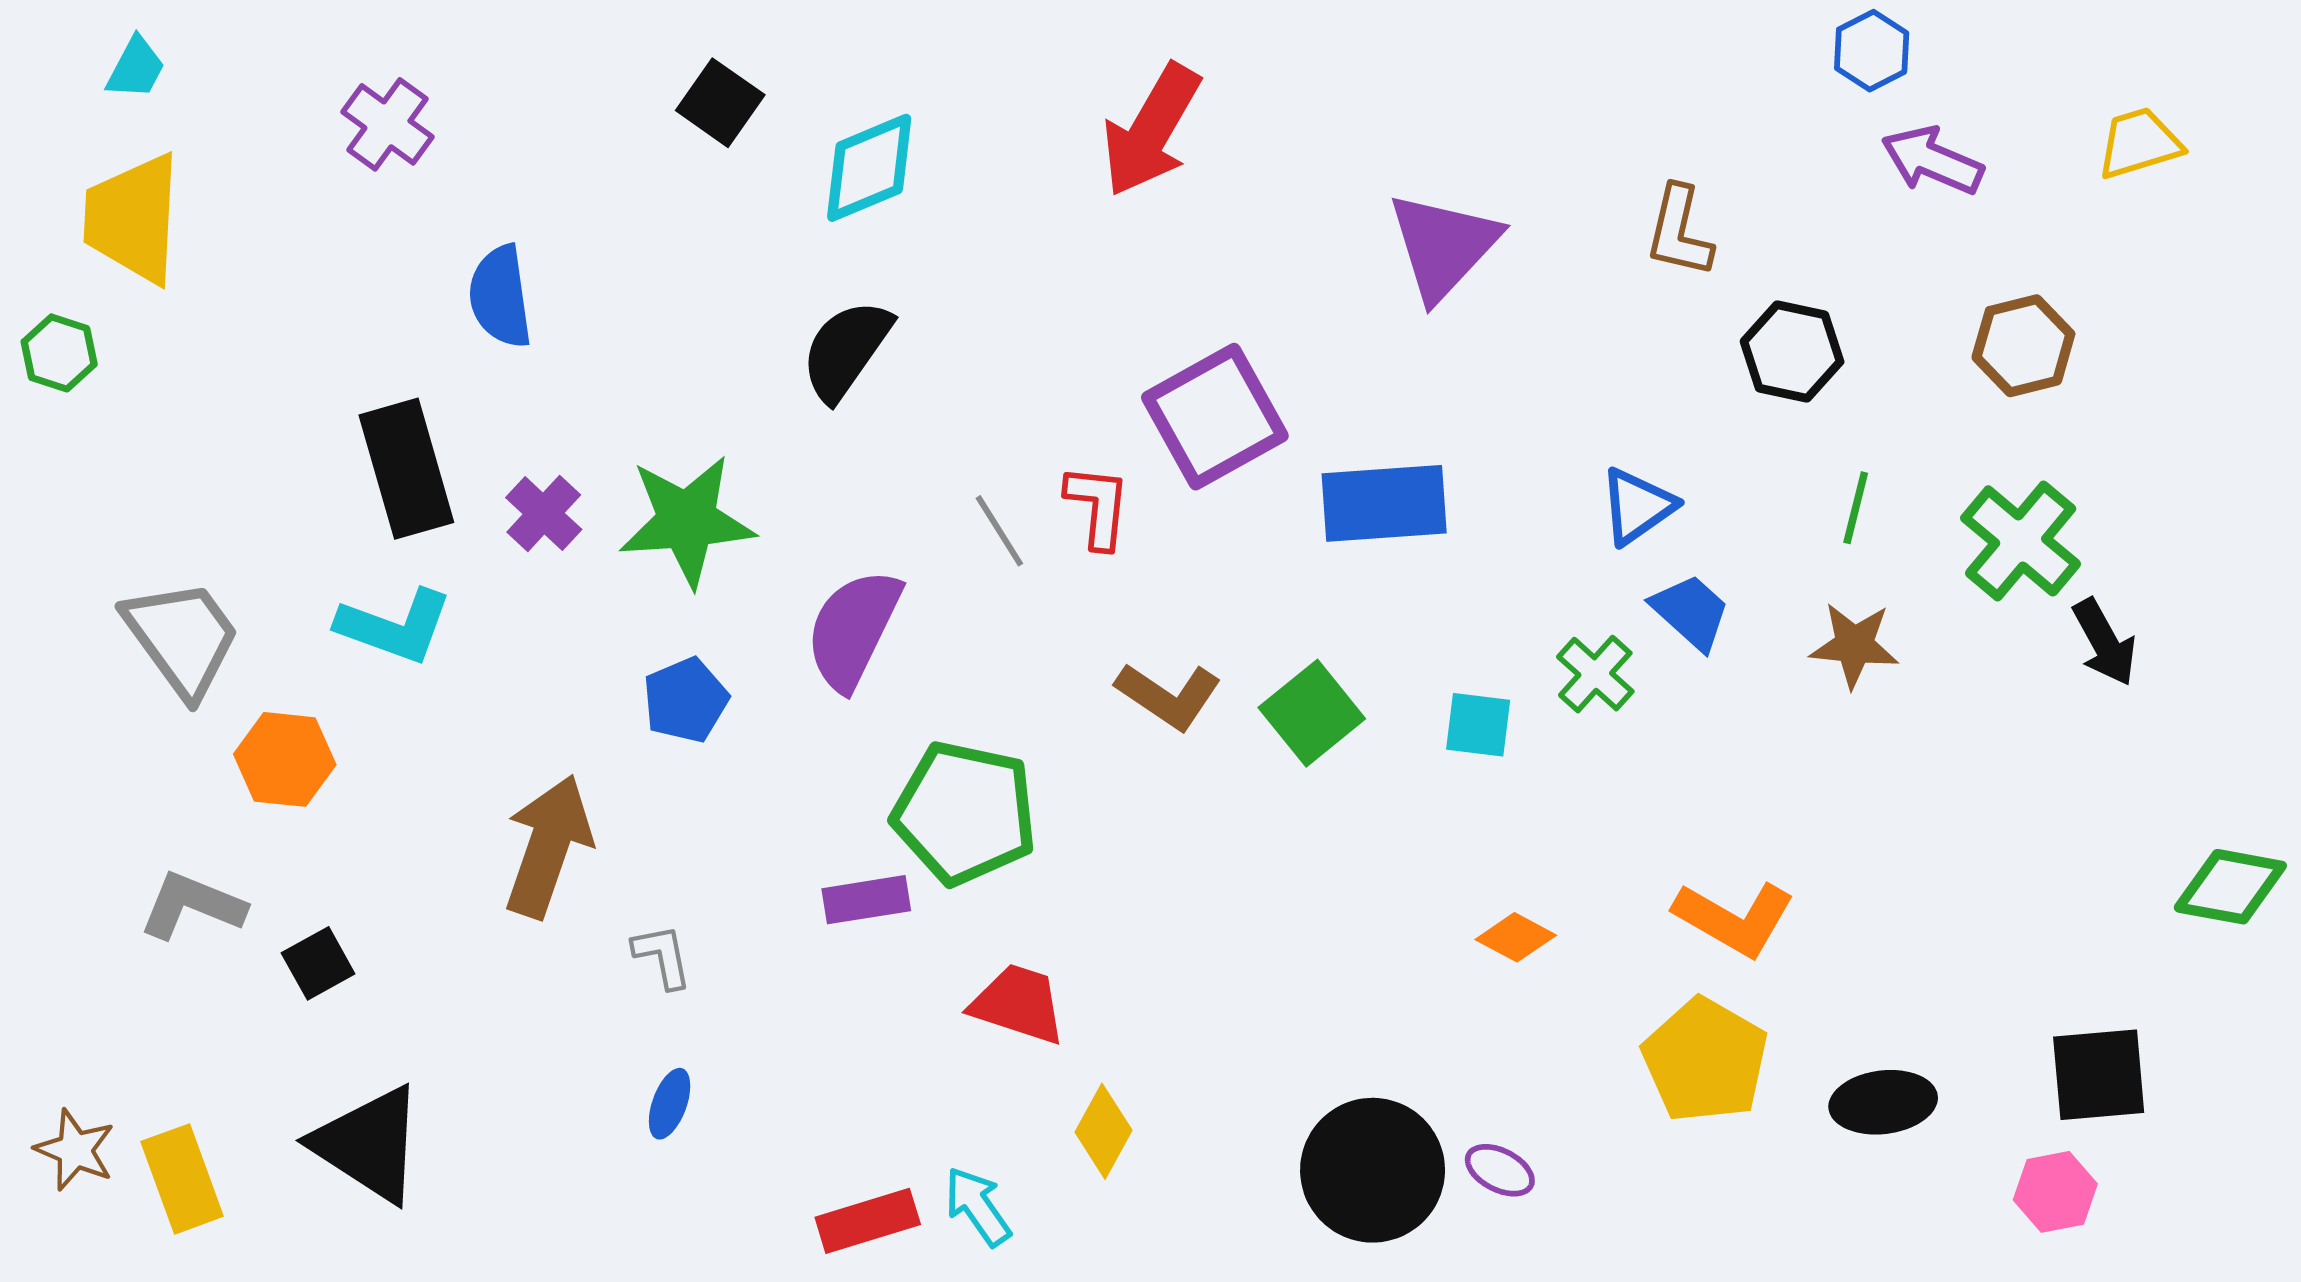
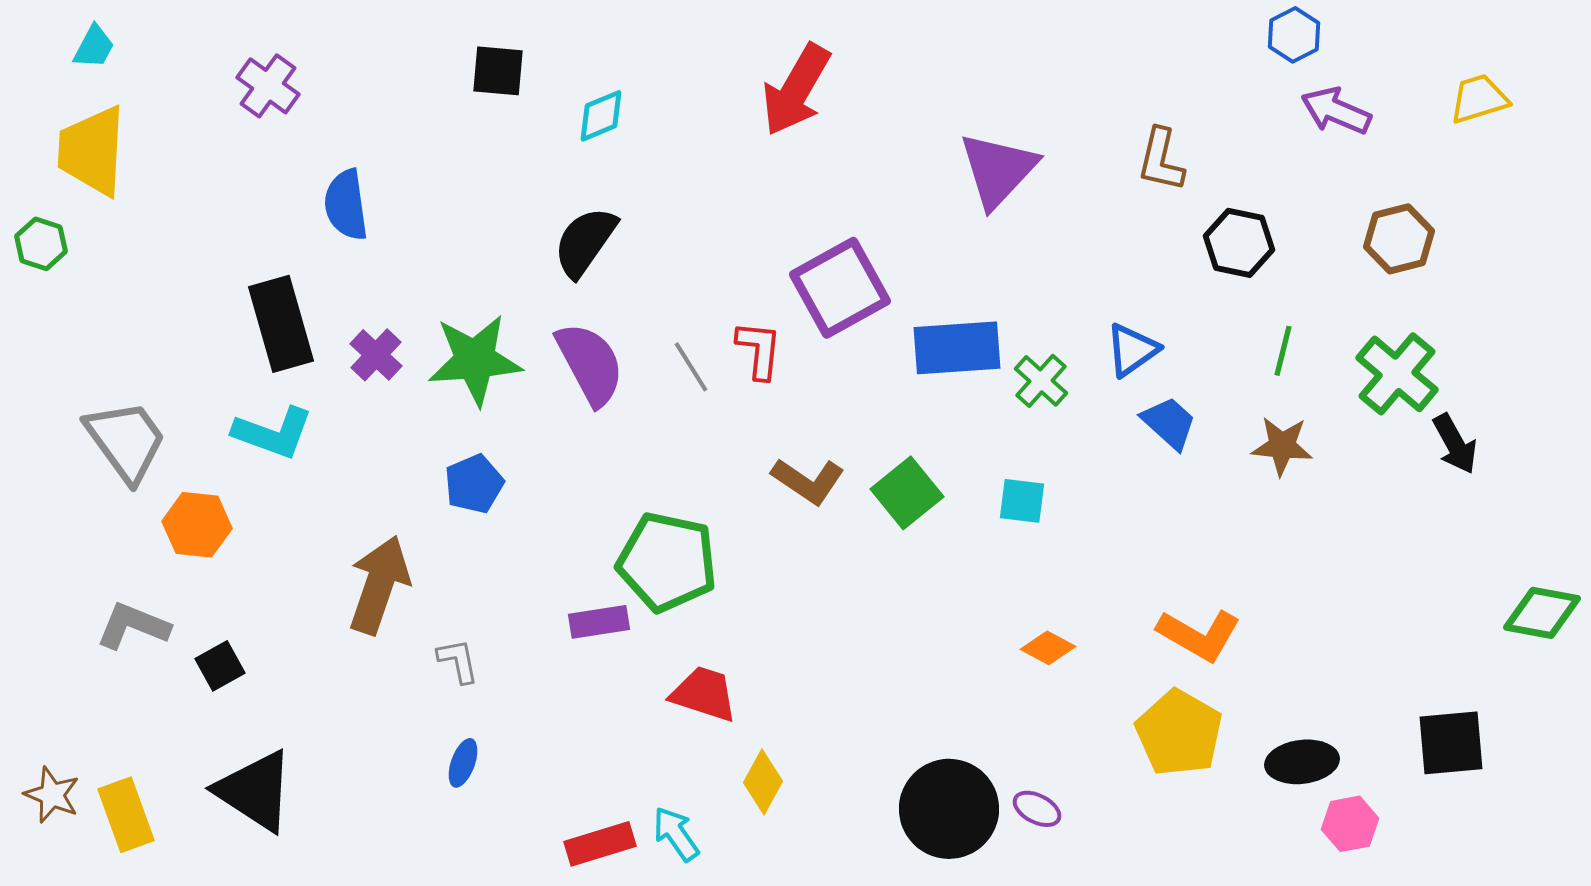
black square: (720, 103) -> (498, 71), turned -30
cyan diamond: (869, 168) -> (601, 116), size x0.7
purple semicircle: (853, 629) -> (590, 364), moved, turned 126
green cross: (1595, 674) -> (1041, 381), moved
pink hexagon: (2055, 1192) -> (1350, 824), moved

